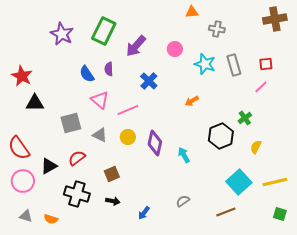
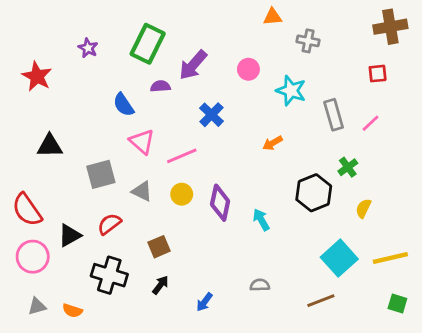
purple star: (62, 34) -> (88, 48), size x0.6
red square: (266, 64) -> (378, 74), moved
gray rectangle: (234, 65) -> (334, 115), moved
purple semicircle: (109, 69) -> (160, 86), moved, turned 88
red star: (22, 76) -> (37, 76), moved
black arrow: (113, 201) -> (160, 285), turned -64
gray semicircle: (183, 201) -> (260, 285), turned 32
gray triangle: (26, 216) -> (37, 306), turned -32

